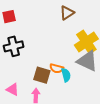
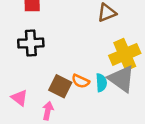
cyan semicircle: (66, 75) -> (101, 83), moved

